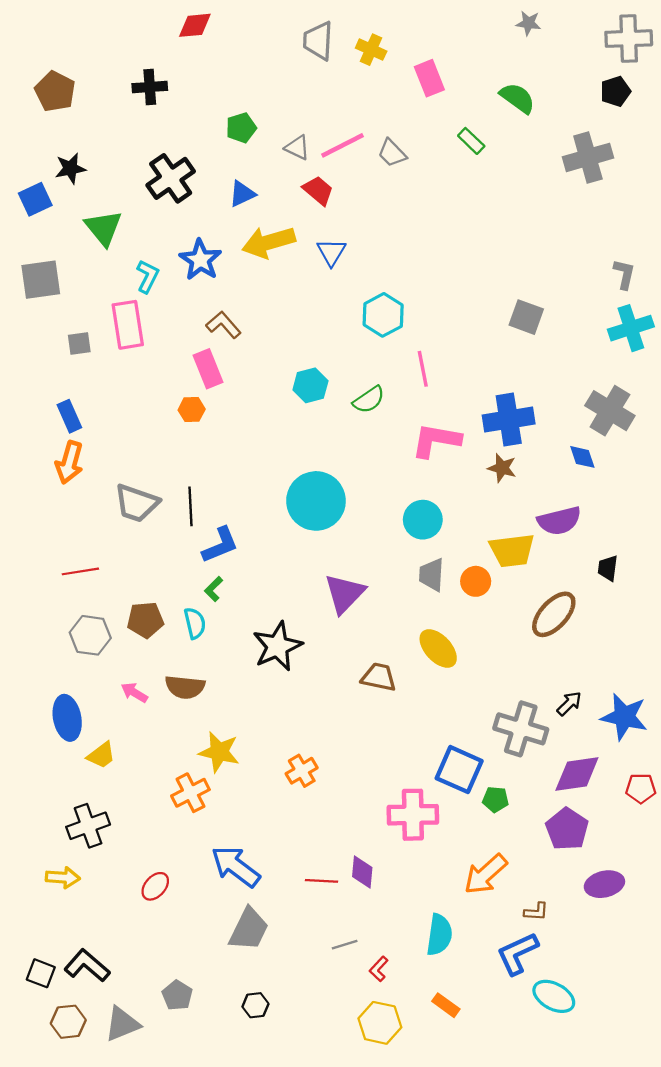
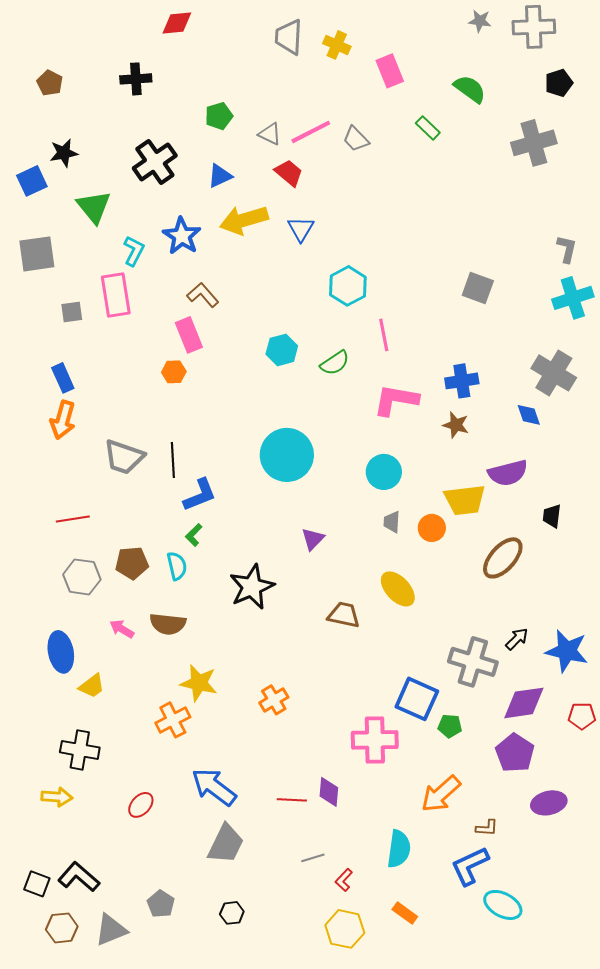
gray cross: (629, 39) -> (534, 27), moved
brown pentagon: (55, 91) -> (50, 83), size x0.7
blue cross: (509, 419) -> (462, 381), size x0.7
gray trapezoid: (432, 575) -> (392, 522), size x0.7
purple triangle: (345, 593) -> (313, 539), size x0.6
black cross: (88, 826) -> (80, 750), turned 30

